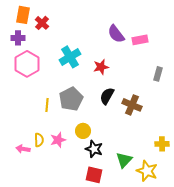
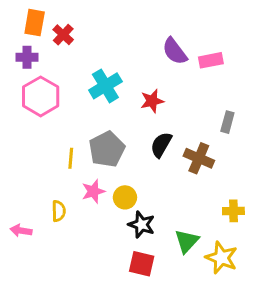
gray rectangle: (158, 74) -> (227, 122), moved
pink star: (58, 140) -> (93, 191), moved
yellow cross: (162, 144) -> (233, 211), moved
pink arrow: (23, 149) -> (21, 231), moved

